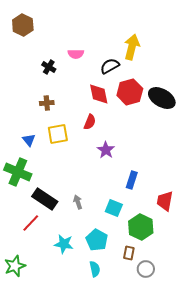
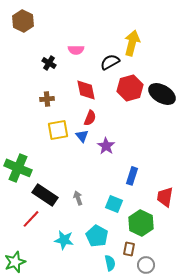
red diamond: (99, 94) -> (86, 90), moved
blue triangle: (29, 140) -> (82, 136), moved
cyan semicircle: (95, 269) -> (110, 263), moved

